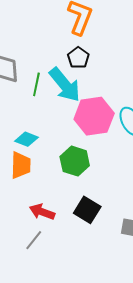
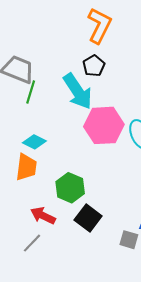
green line: (36, 84) -> (31, 92), moved
green hexagon: (75, 161) -> (70, 188), moved

